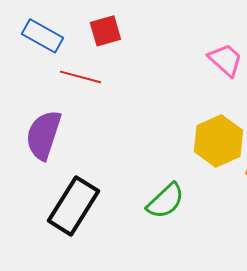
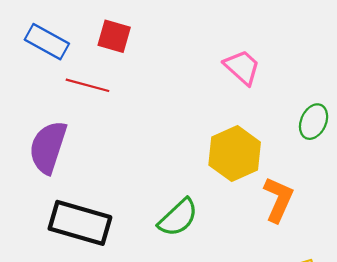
red square: (105, 31) -> (114, 36), turned 32
black rectangle: (73, 206) -> (80, 223), turned 74

